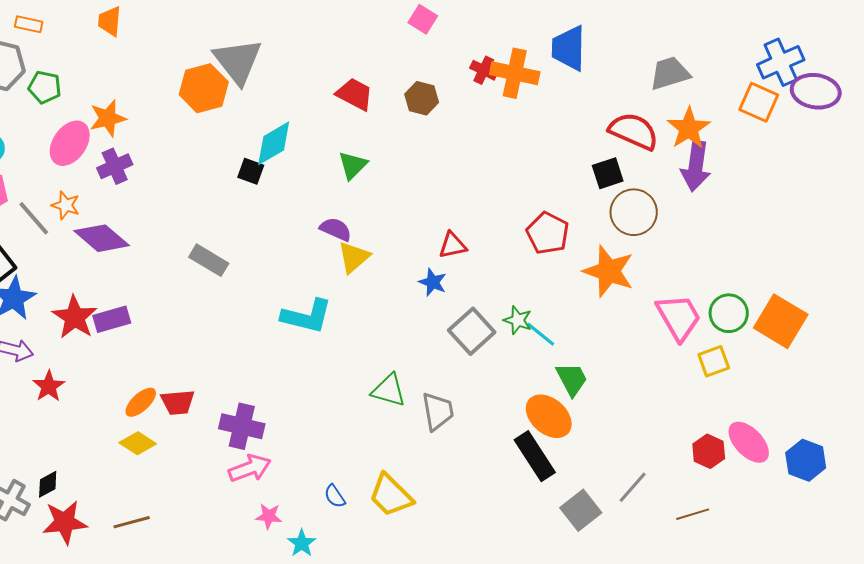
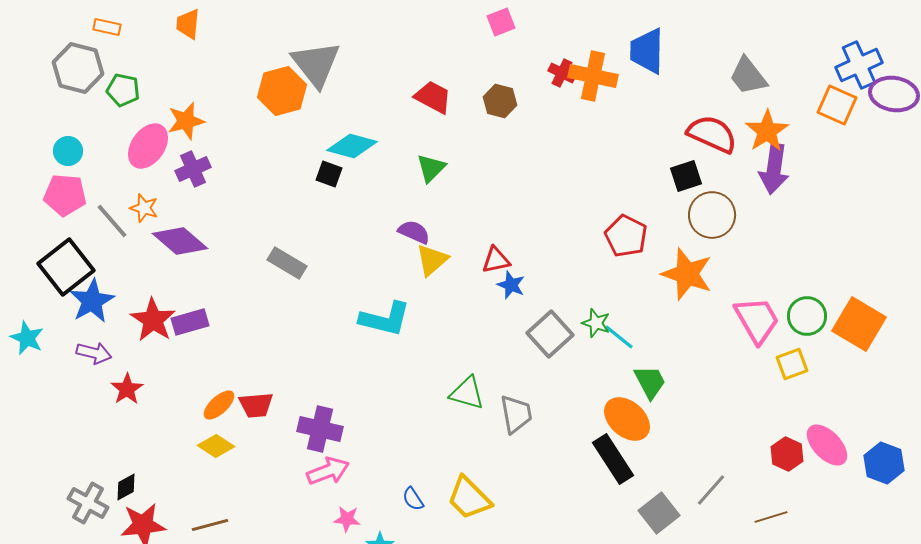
pink square: (423, 19) -> (501, 22), turned 36
gray trapezoid: (670, 73) -> (748, 76), turned -111
cyan diamond: (274, 143) -> (352, 146), turned 45
red triangle: (453, 245) -> (496, 260), moved

